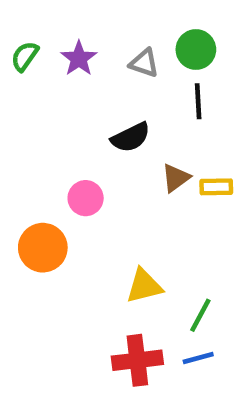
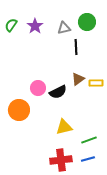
gray triangle: (144, 63) -> (64, 28), turned -32
black line: (198, 101) -> (76, 47), moved
black semicircle: (131, 137) -> (58, 92), moved
green line: (200, 315) -> (89, 140), turned 42

